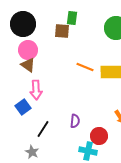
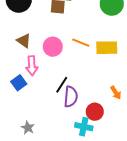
pink circle: (28, 50) -> (53, 47), moved
purple semicircle: (75, 121) -> (71, 97), size x1.5
black line: (43, 129) -> (62, 85), moved

